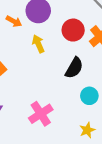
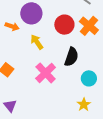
pink cross: (41, 114) -> (46, 73), moved
yellow star: (87, 130) -> (84, 105), moved

